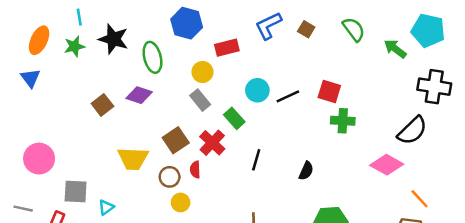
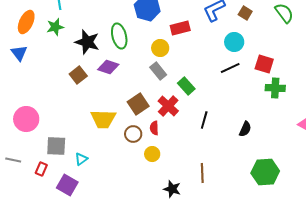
black star: (113, 39) -> (87, 42), moved
cyan circle: (257, 90) -> (234, 42), moved
yellow circle: (181, 202) -> (152, 154), moved

